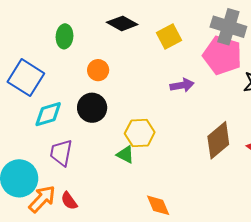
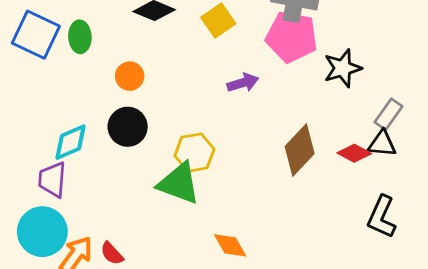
blue square: (26, 78) -> (36, 35), moved
purple trapezoid: (61, 153) -> (52, 180), moved
green triangle: (125, 155) -> (179, 183), size x1.8

